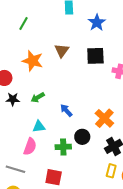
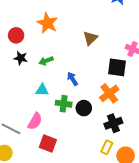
brown triangle: (62, 51) -> (90, 38), moved
black square: (95, 56) -> (117, 67), moved
pink semicircle: (30, 147) -> (35, 121), moved
green cross: (63, 147) -> (64, 104), moved

